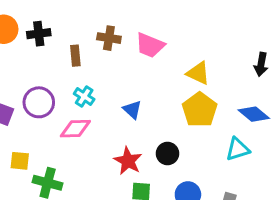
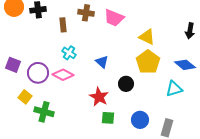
purple circle: (39, 102) -> (38, 73), moved
pink diamond: (75, 129) -> (63, 75), turned 30
black circle: (167, 154) -> (126, 84), moved
yellow square: (20, 161) -> (25, 97), turned 32

